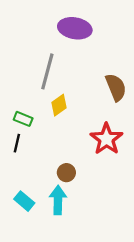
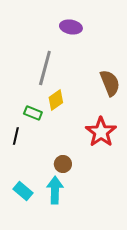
purple ellipse: (75, 28) -> (71, 27), size x0.7
green rectangle: (23, 119) -> (33, 113), moved

